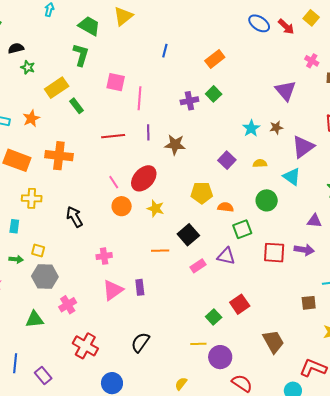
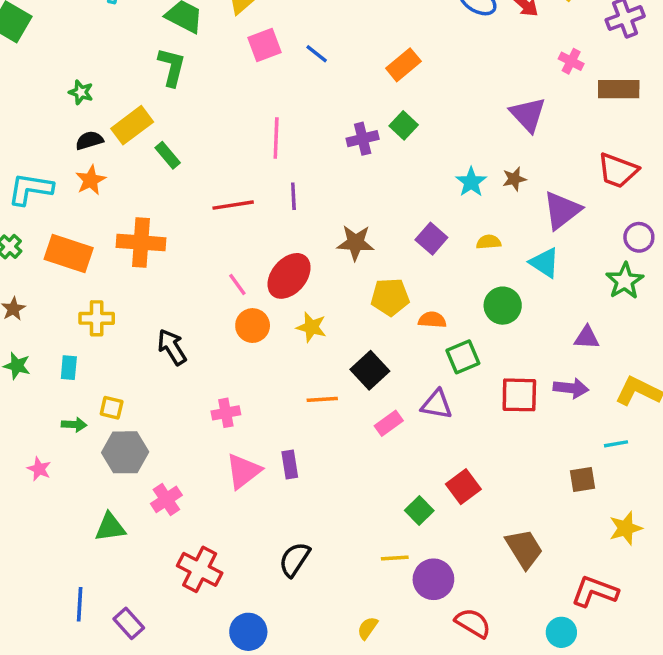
black semicircle: (16, 48) -> (89, 140), moved
blue line: (165, 51) -> (317, 54), turned -64
pink square: (116, 82) -> (264, 45), moved, turned -30
brown star: (175, 145) -> (355, 243), moved

